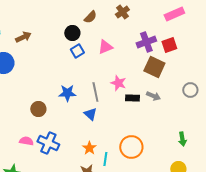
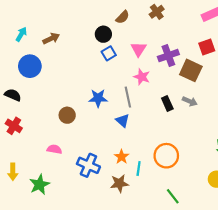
purple cross: (146, 42) -> (168, 56), moved
pink triangle: (105, 47) -> (139, 49), turned -35
pink star: (118, 83) -> (142, 77), moved
black rectangle: (132, 98) -> (167, 103), turned 64
blue cross: (48, 143) -> (88, 165), moved

